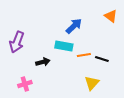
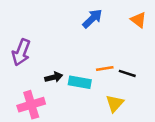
blue arrow: (74, 26) -> (92, 19), moved
cyan rectangle: (64, 46) -> (80, 82), moved
pink cross: (25, 84) -> (31, 105), size x1.5

